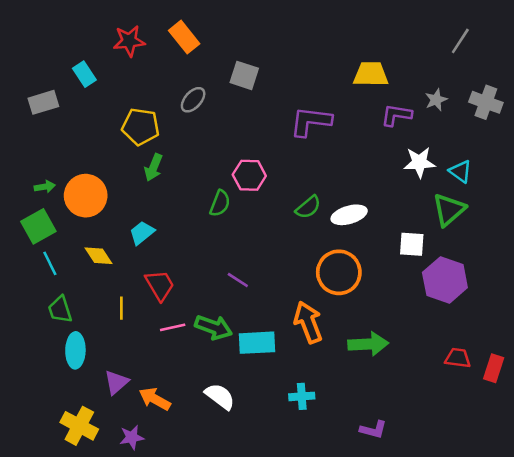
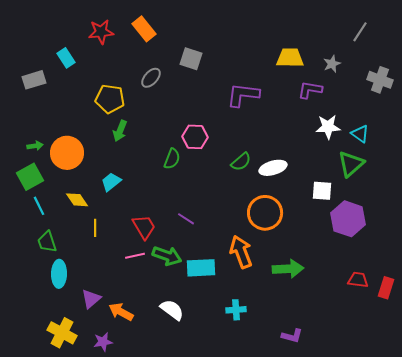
gray star: (436, 100) -> (332, 64), moved
red trapezoid: (160, 285) -> (144, 227), moved
yellow line: (121, 308) -> (95, 228), moved

